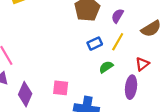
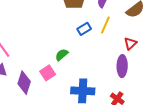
green semicircle: (106, 67) -> (62, 55), moved
pink square: (61, 88) -> (48, 73), moved, turned -35

